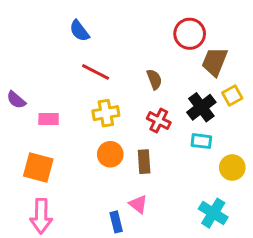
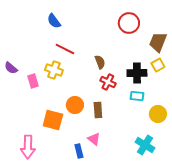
brown trapezoid: (215, 62) -> (158, 42), moved
brown semicircle: (154, 79) -> (100, 62), moved
black cross: (201, 107) -> (137, 73), turned 36
yellow cross: (106, 113) -> (54, 70), moved, turned 30
pink rectangle: (49, 119) -> (33, 81), turned 72
orange square: (38, 168) -> (53, 120), moved

